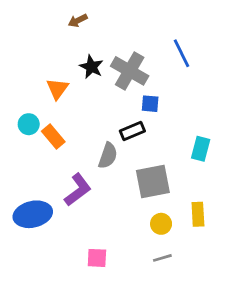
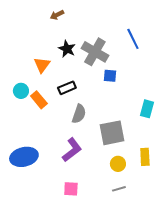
black rectangle: (132, 131) -> (67, 88), moved
purple L-shape: (78, 190) -> (72, 150), moved

